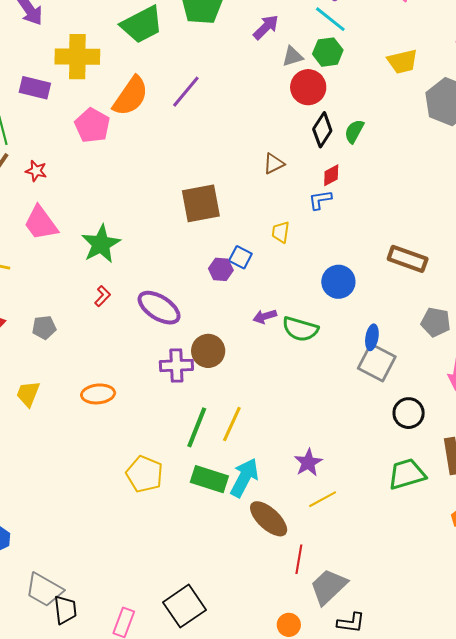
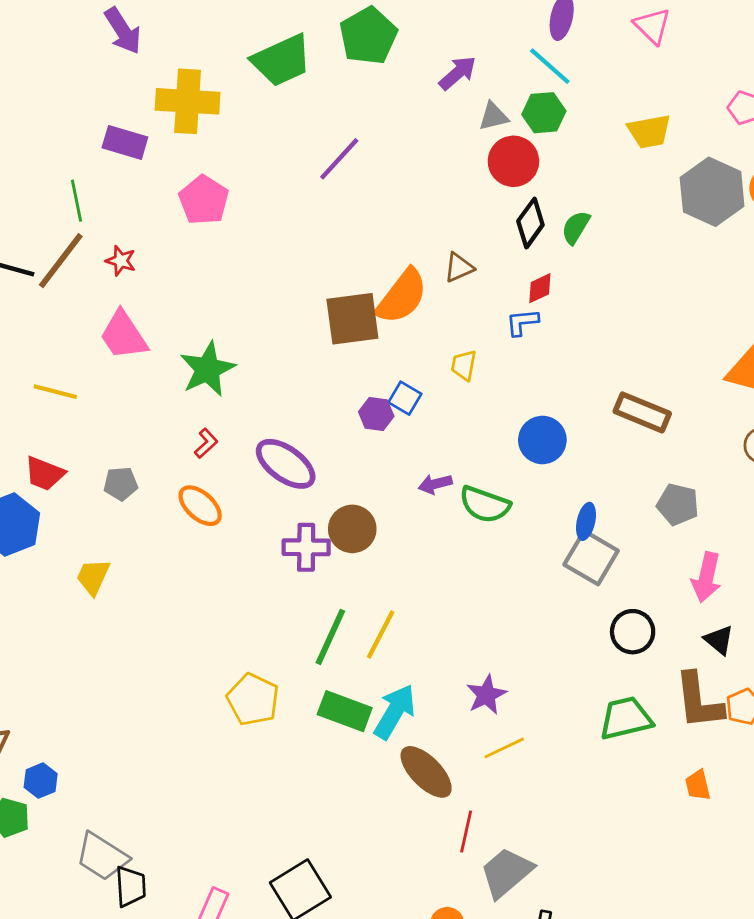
orange semicircle: (131, 96) -> (402, 296), moved
orange ellipse: (98, 394) -> (200, 506), moved, turned 44

